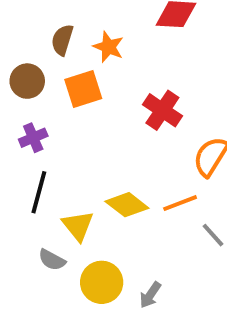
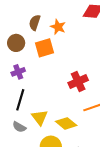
red cross: (162, 110) -> (78, 82), moved, turned 30
yellow diamond: (127, 205) -> (66, 123), moved
gray semicircle: (52, 260) -> (19, 127), moved

